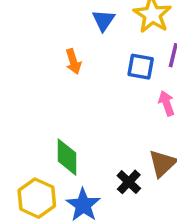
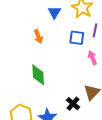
green diamond: (67, 157) -> (38, 75), moved

